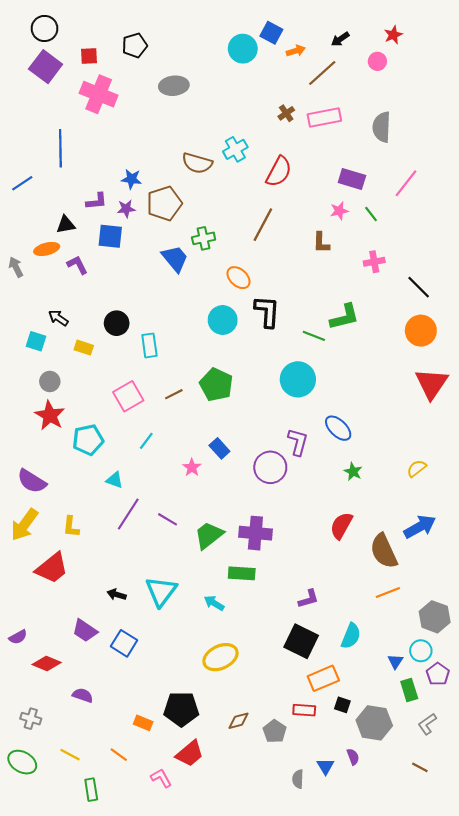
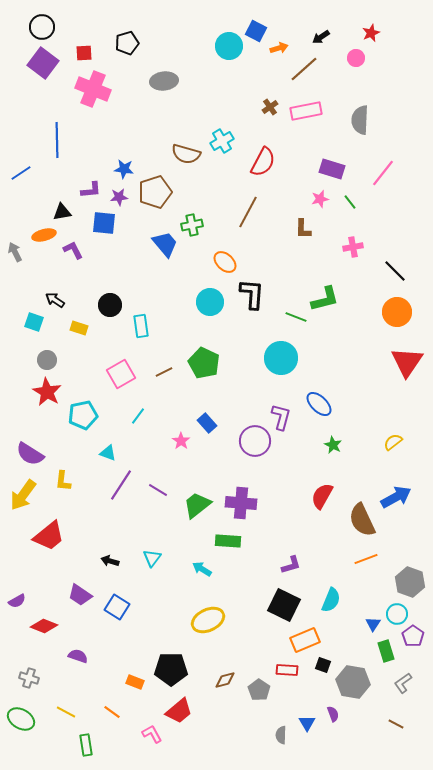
yellow L-shape: (71, 527) -> (63, 481), moved
cyan triangle: (161, 591) -> (152, 558), size x0.6

